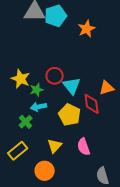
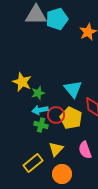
red circle: (55, 76) -> (56, 115), moved
green cross: (26, 122) -> (41, 125), moved, turned -32
yellow rectangle: (18, 151) -> (33, 163), moved
orange circle: (45, 171) -> (62, 174), moved

